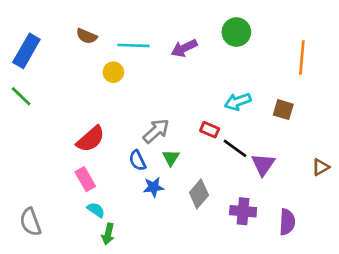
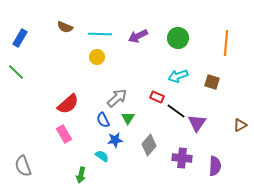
green circle: (236, 32) -> (178, 38), moved
blue rectangle: (26, 51) -> (20, 38), size x0.7
yellow circle: (113, 72) -> (97, 57), moved
cyan semicircle: (96, 210) -> (102, 156), moved

